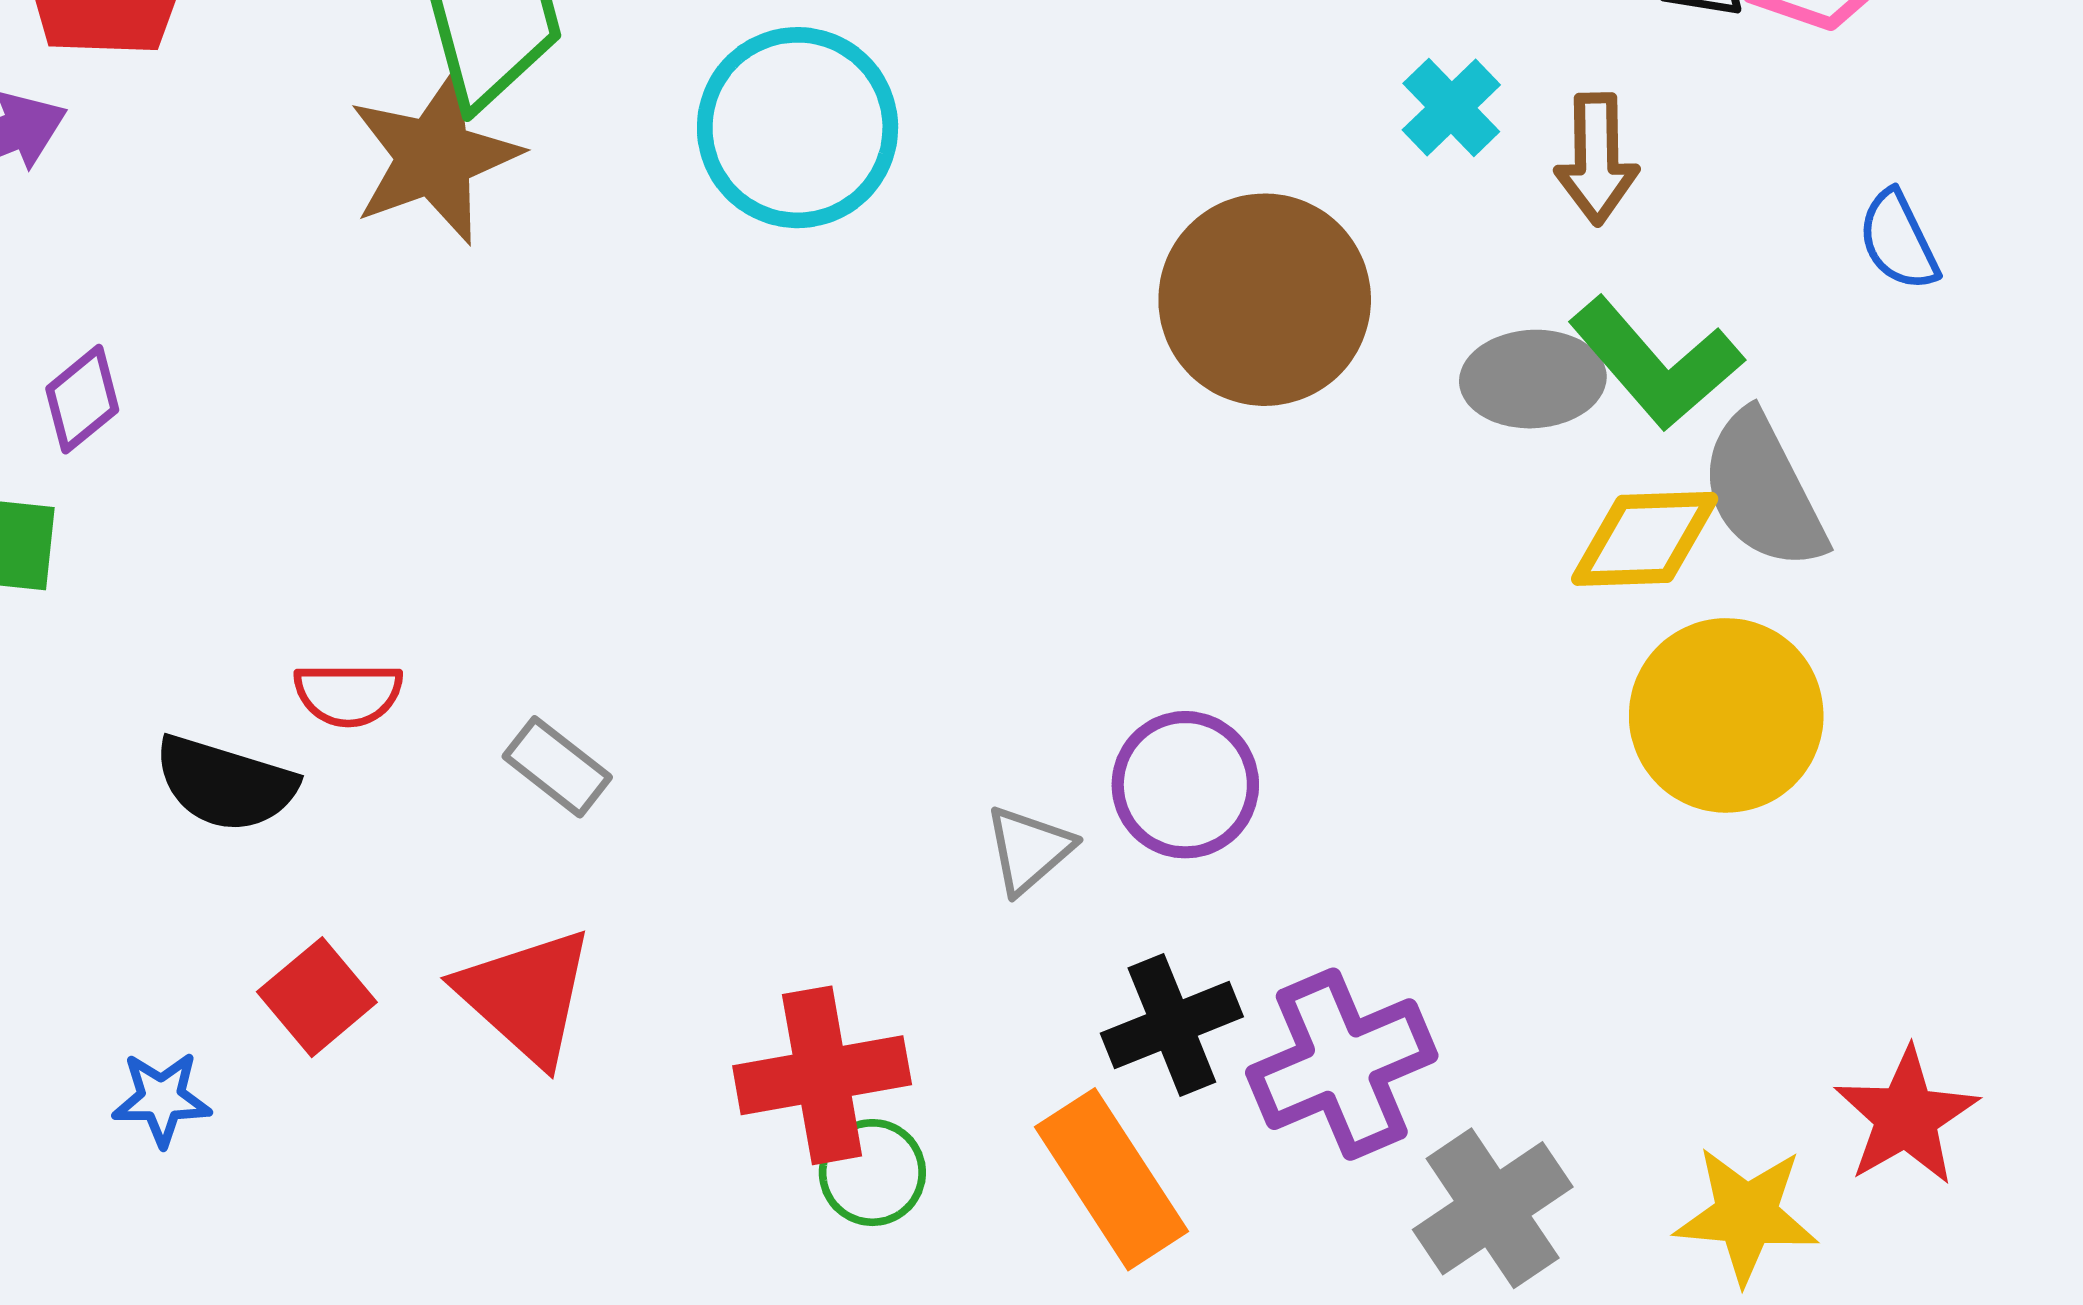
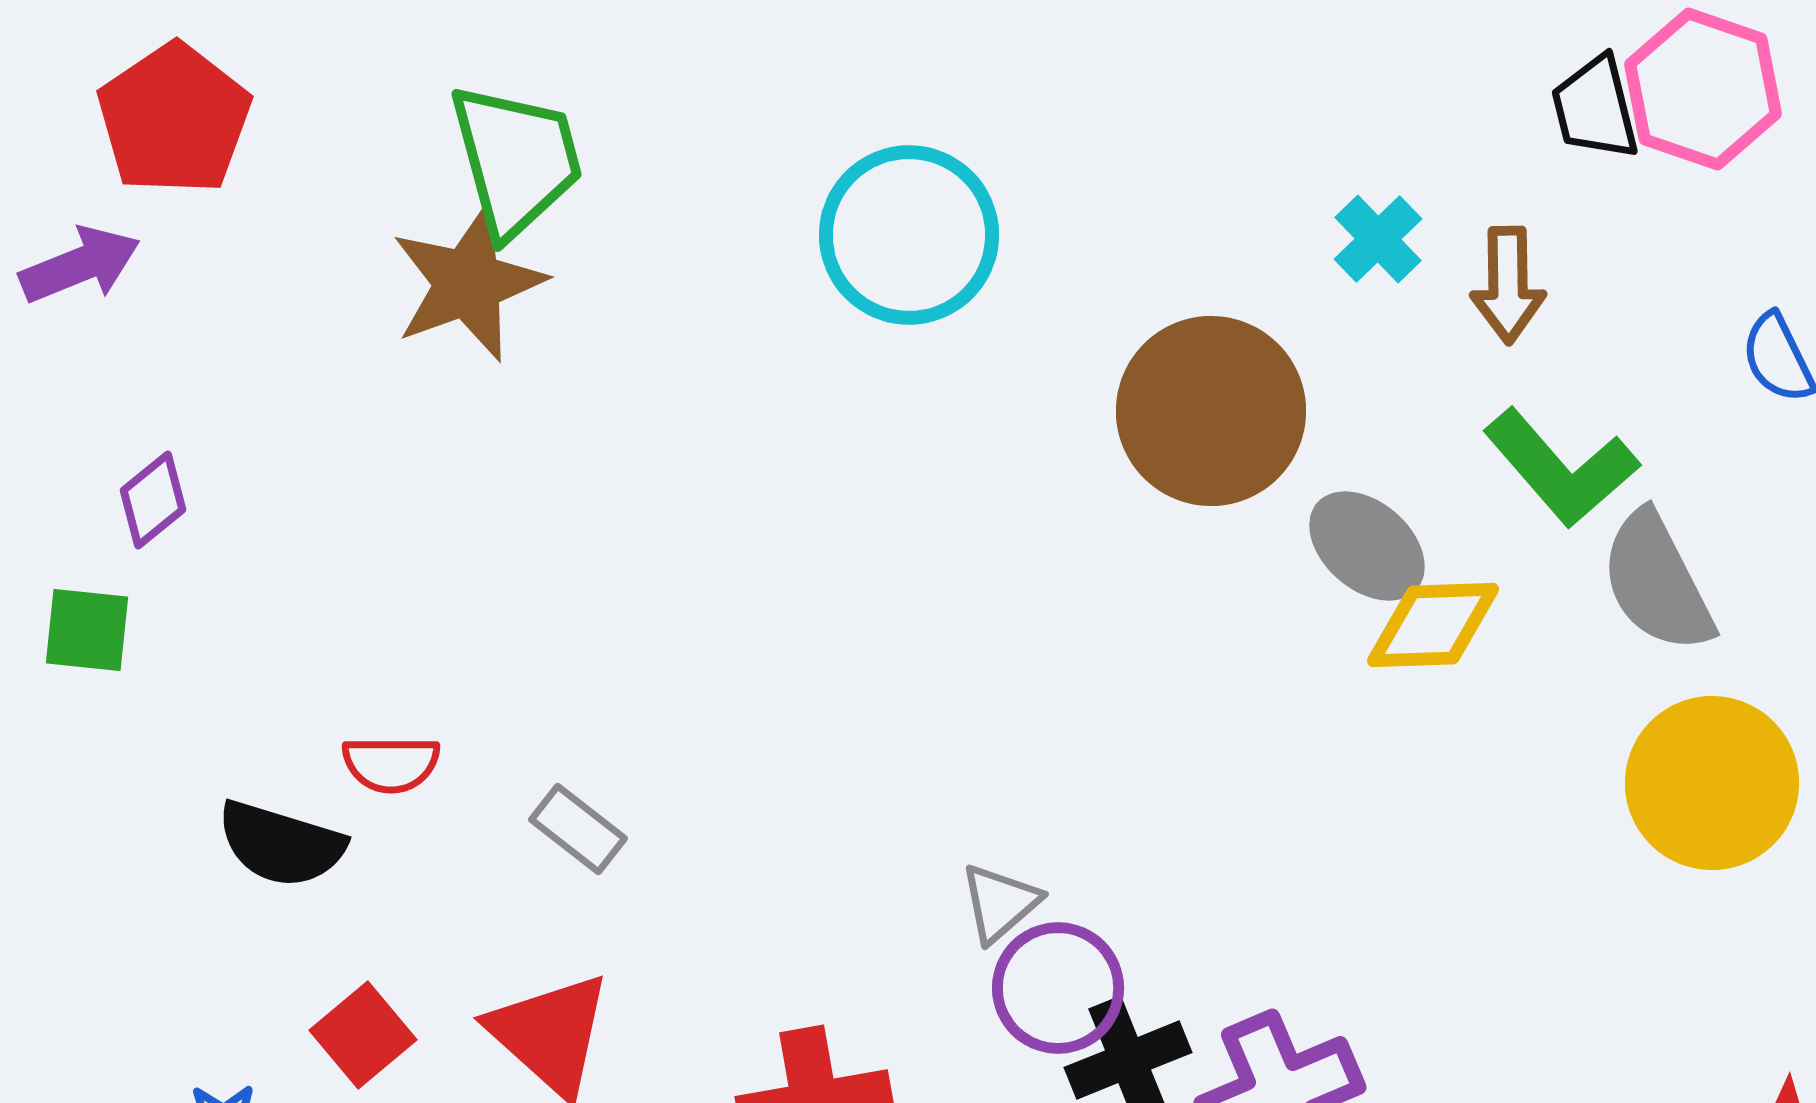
cyan circle: (798, 128) -> (909, 235), moved
gray ellipse: (1533, 379) -> (1367, 546), moved, turned 44
yellow diamond: (1645, 539) -> (1433, 625), moved
yellow circle: (1726, 715) -> (1712, 783), moved
purple circle: (1185, 785) -> (1058, 988), moved

